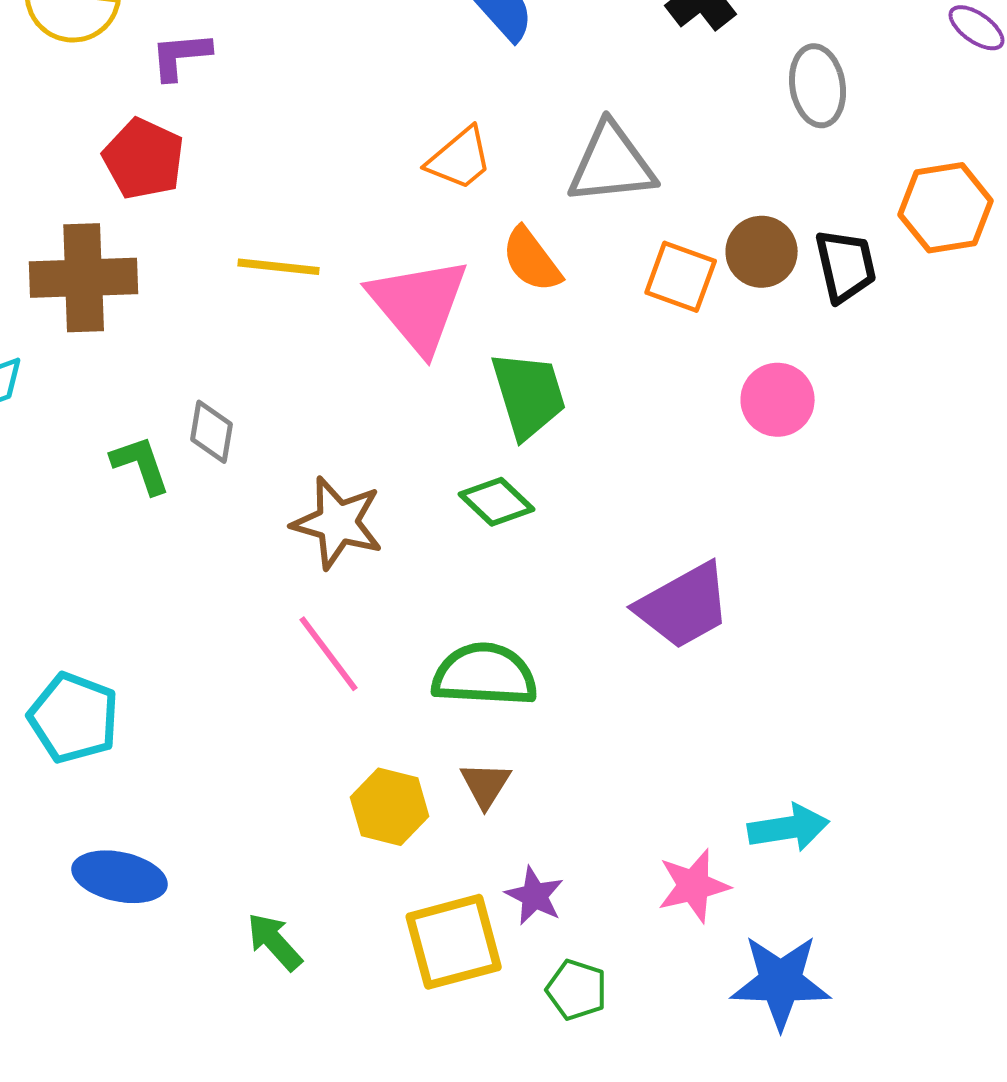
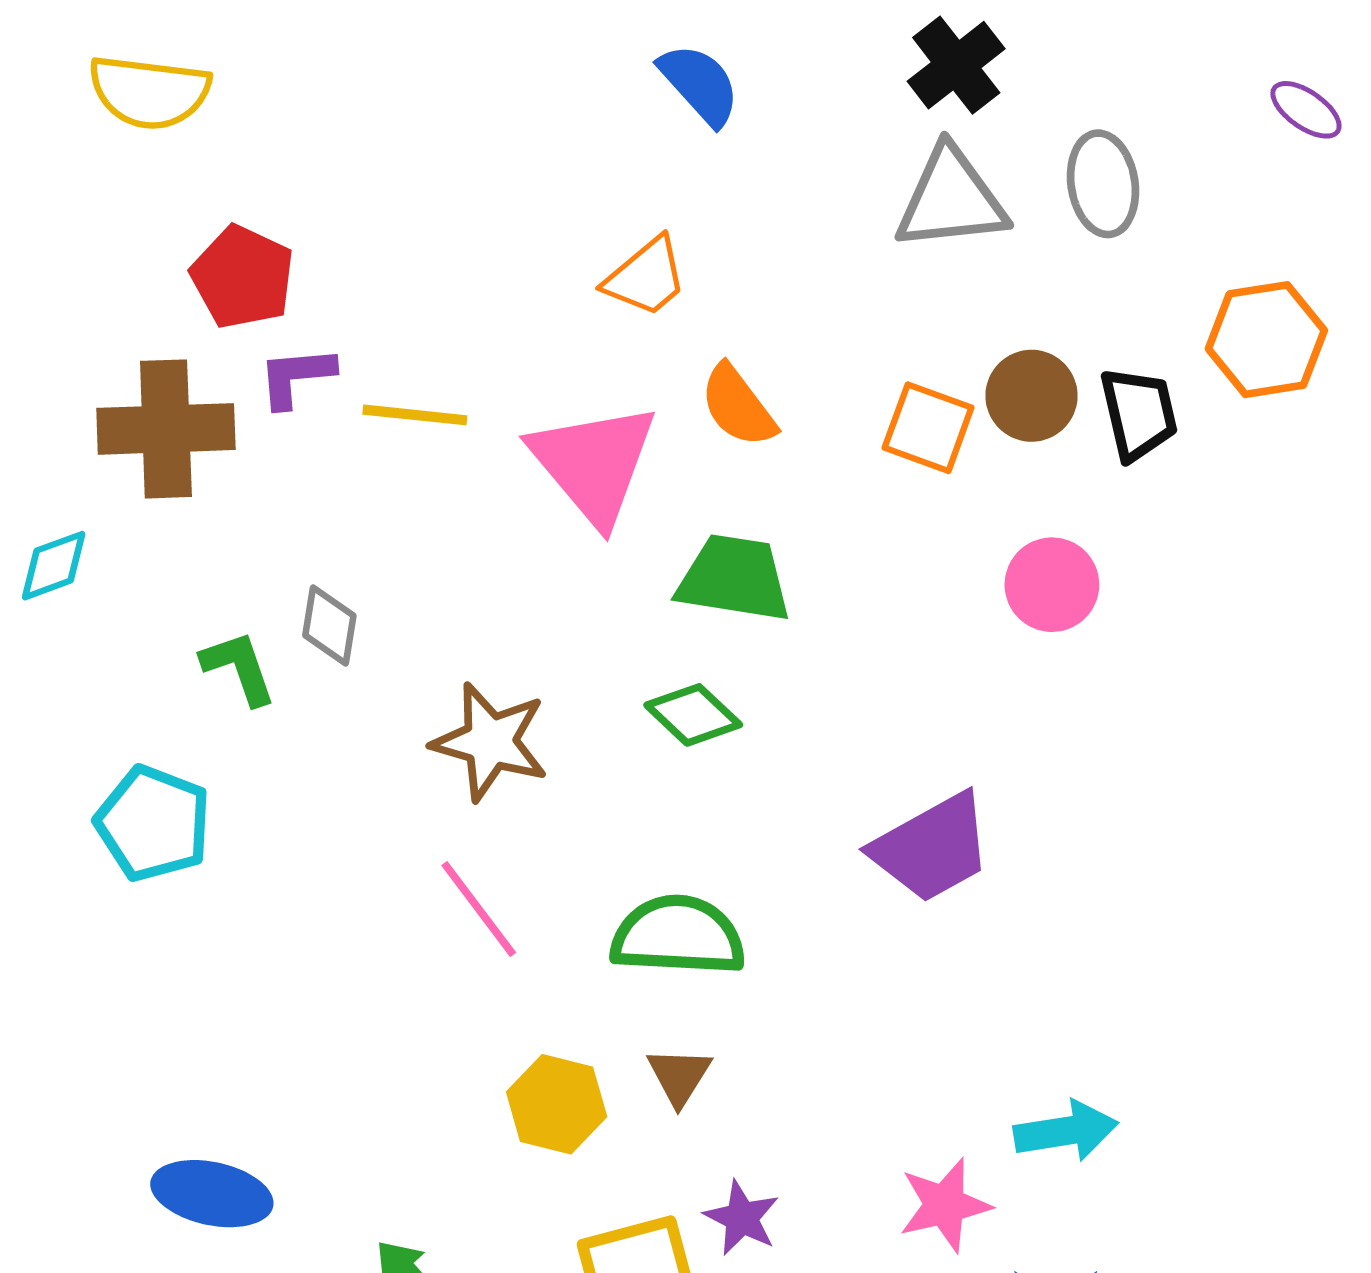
purple L-shape: (181, 56) -> (296, 377), moved
gray triangle: (612, 164) -> (951, 199), moved
green trapezoid: (529, 395) -> (734, 578), turned -64
cyan pentagon: (74, 718) -> (153, 823), moved

